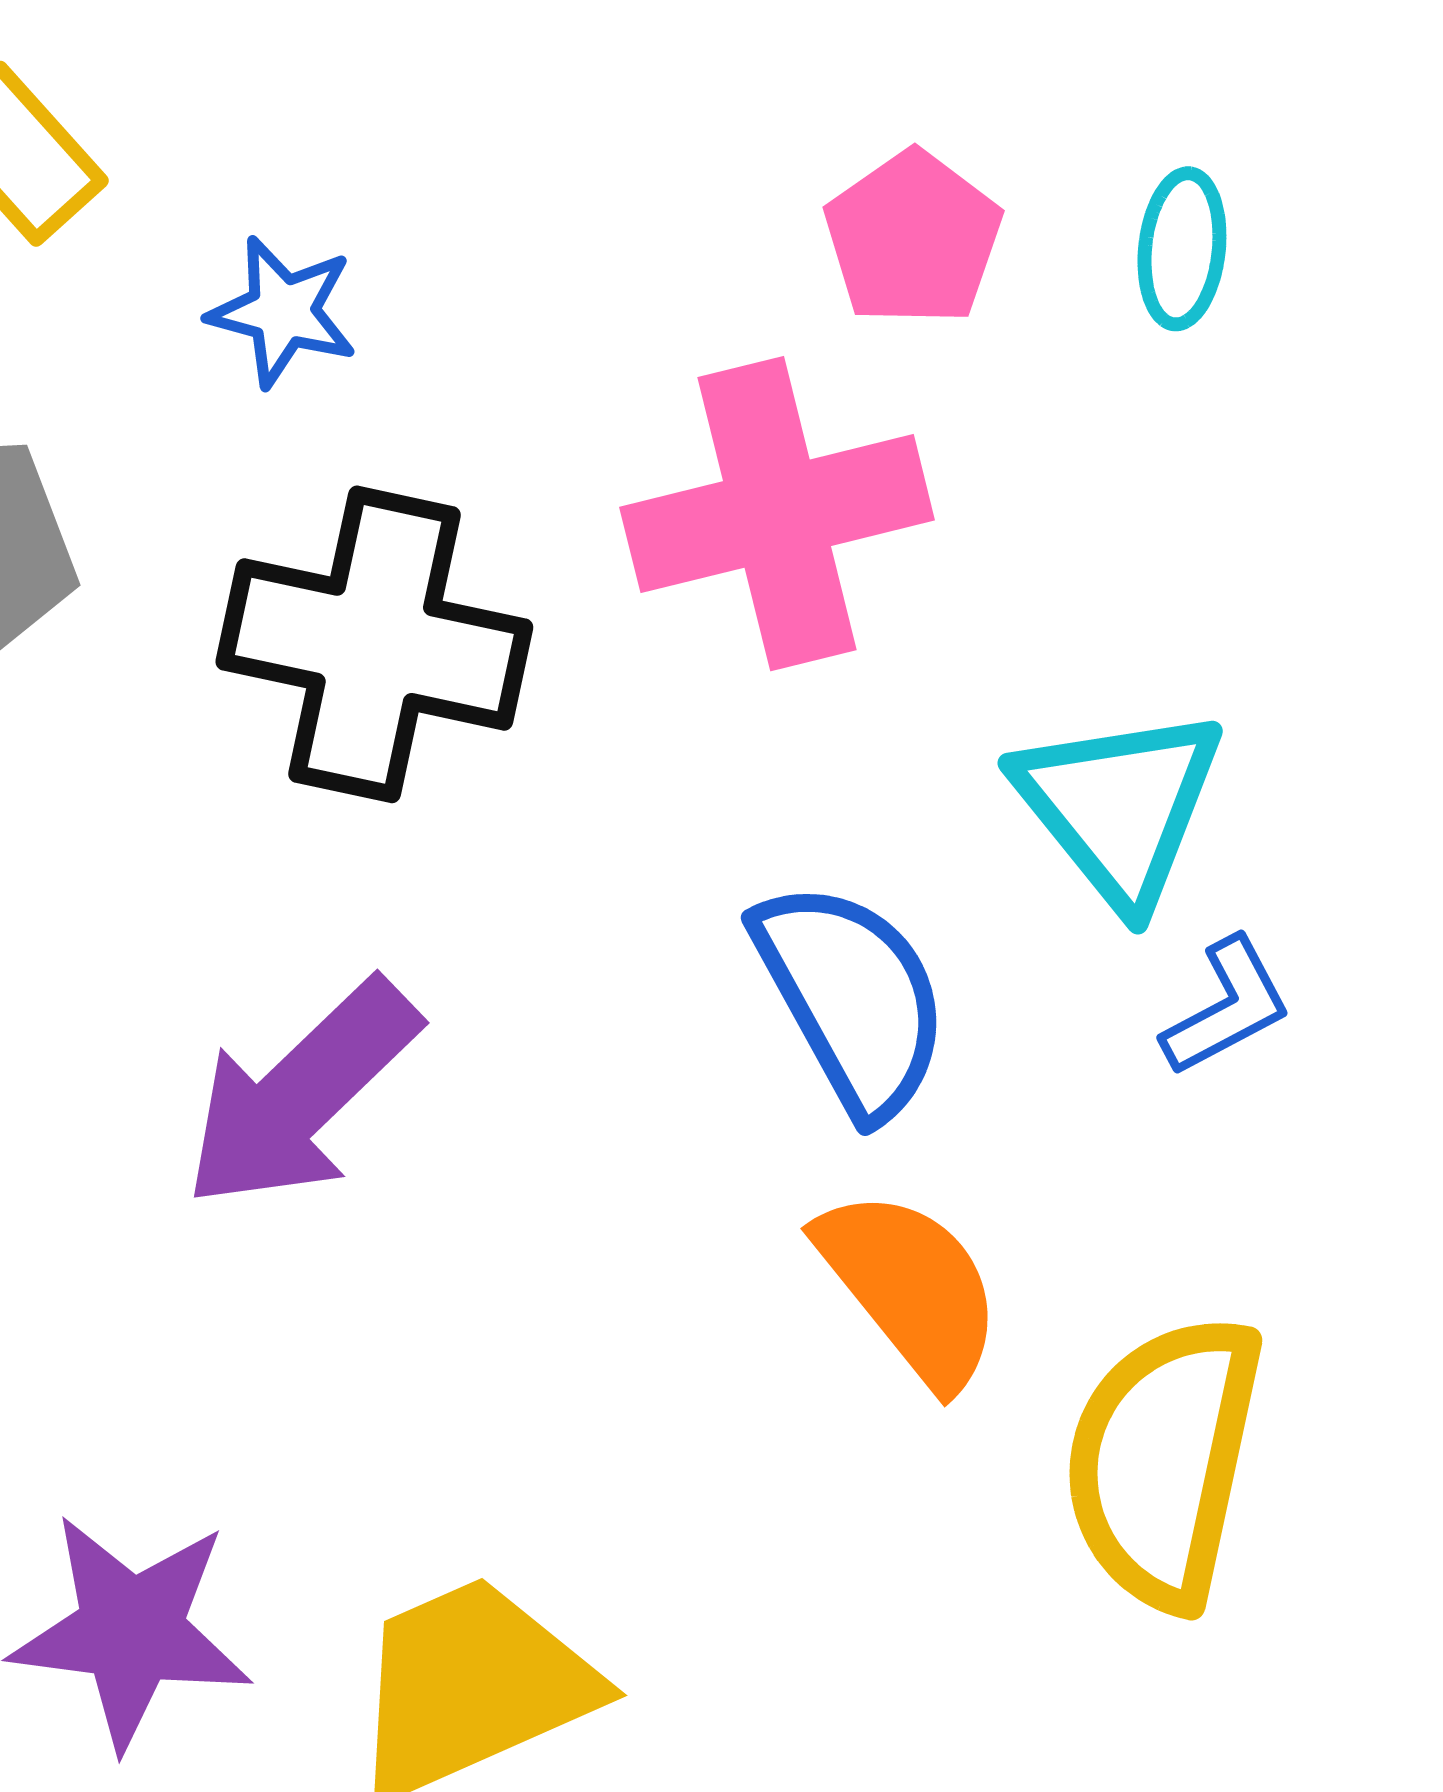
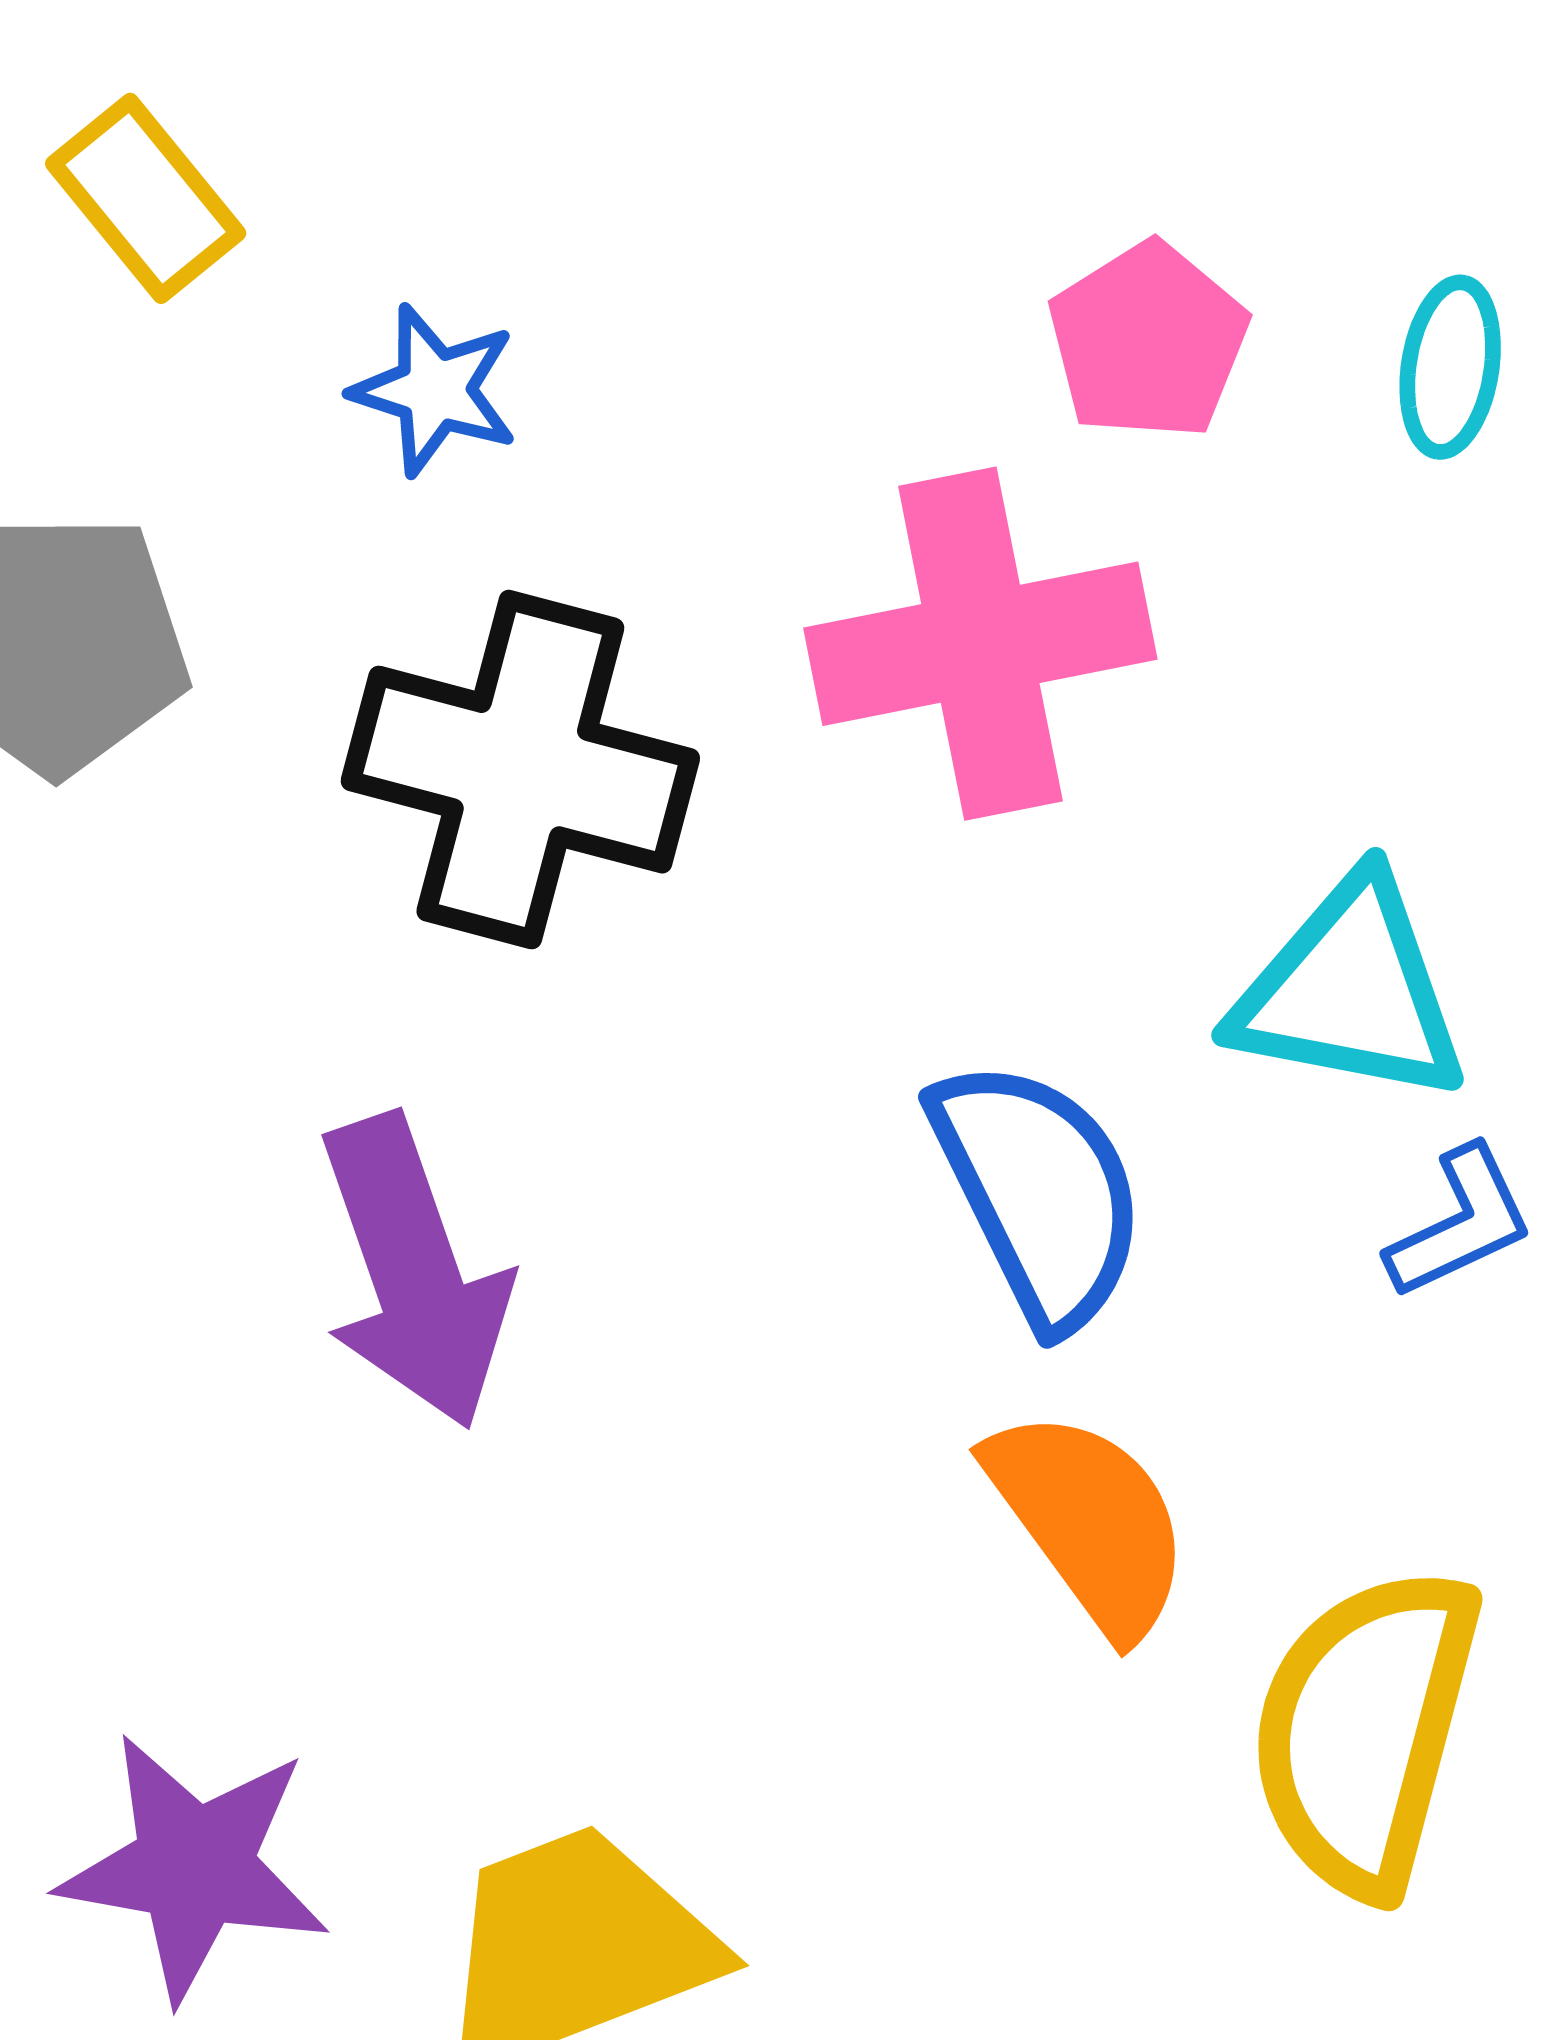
cyan triangle: (1119, 806) -> (1350, 991), turned -43
purple arrow: (301, 1094) -> (414, 1272), turned -68

